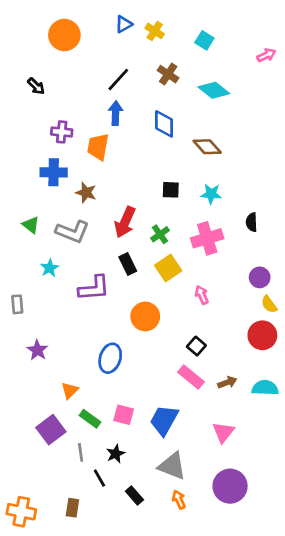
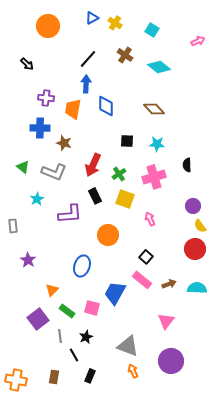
blue diamond: (164, 124) -> (106, 106), moved
yellow square: (168, 268) -> (125, 199), turned -36
blue trapezoid: (164, 420) -> (115, 293), moved
black rectangle: (134, 496) -> (90, 376), moved, turned 64

